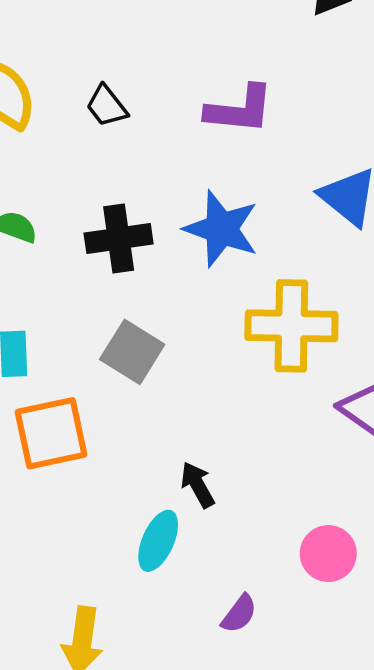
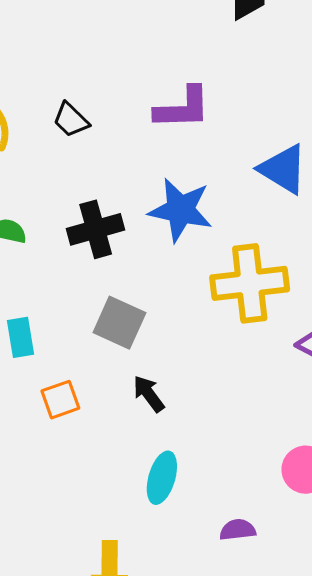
orange square: (51, 433) -> (60, 400), size x0.6
black arrow: (198, 485) -> (149, 394), moved
purple semicircle: (239, 614) -> (238, 530), turned -126

